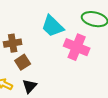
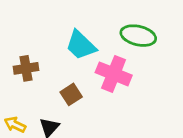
brown square: (23, 62) -> (71, 94), moved

